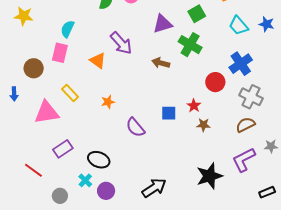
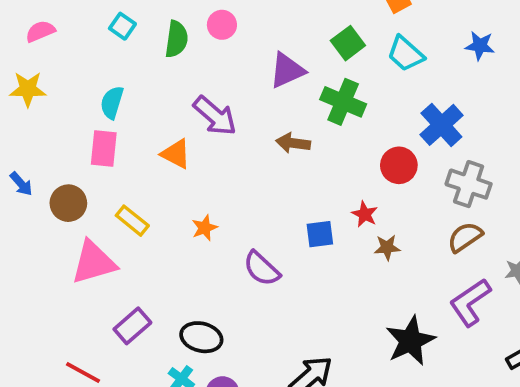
cyan trapezoid: (239, 26) -> (406, 54), moved
brown circle: (34, 68) -> (68, 203), moved
blue arrow: (14, 94) -> (21, 184), moved, turned -32

